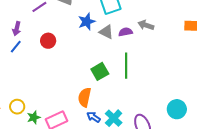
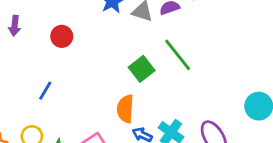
blue line: (16, 47) -> (45, 91), moved
green line: (126, 66) -> (178, 55), turned -30

